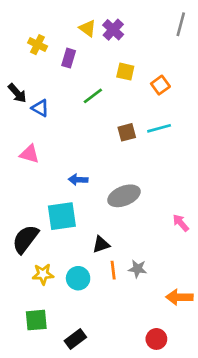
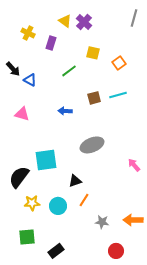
blue arrow: (78, 180) -> (65, 111), moved
gray star: (137, 269) -> (102, 222), moved
orange line: (113, 270) -> (84, 200), turned 40

